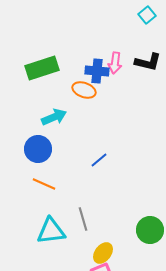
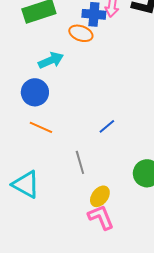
blue line: (99, 160) -> (107, 126), moved
cyan triangle: (51, 231) -> (26, 184), moved, turned 36

